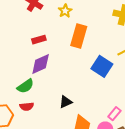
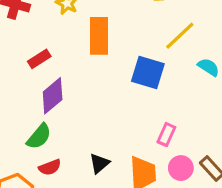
black triangle: (66, 102) -> (99, 163), moved
pink rectangle: (114, 114) -> (166, 135), moved

